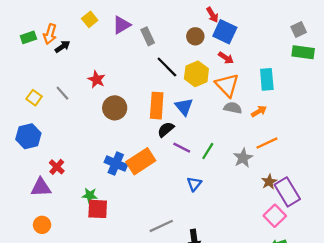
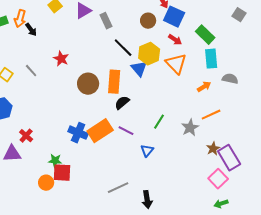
gray square: (299, 30) -> (239, 15), turned -32
black arrow: (62, 47) -> (31, 30), turned 88
green rectangle: (303, 52) -> (205, 35), moved, turned 36
blue triangle: (184, 107) -> (139, 69), moved
brown circle: (115, 108) -> (88, 84), moved
gray semicircle: (233, 108) -> (230, 79), moved
purple line: (182, 148) -> (126, 131), moved
orange circle: (42, 225) -> (46, 183), moved

